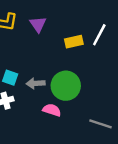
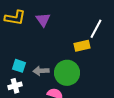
yellow rectangle: (74, 42) -> (82, 46), moved

